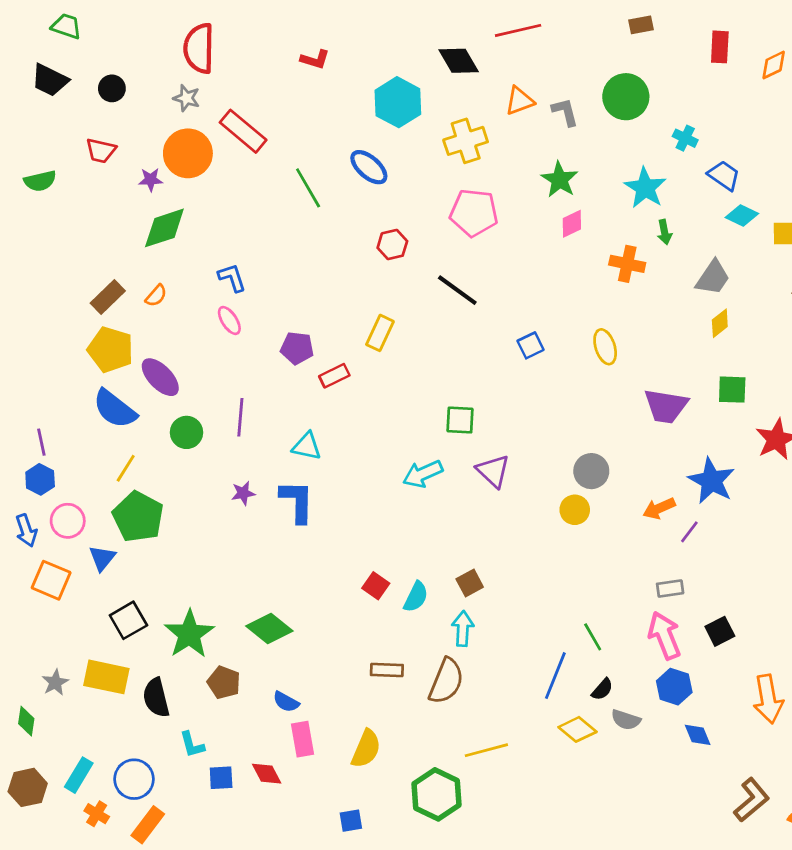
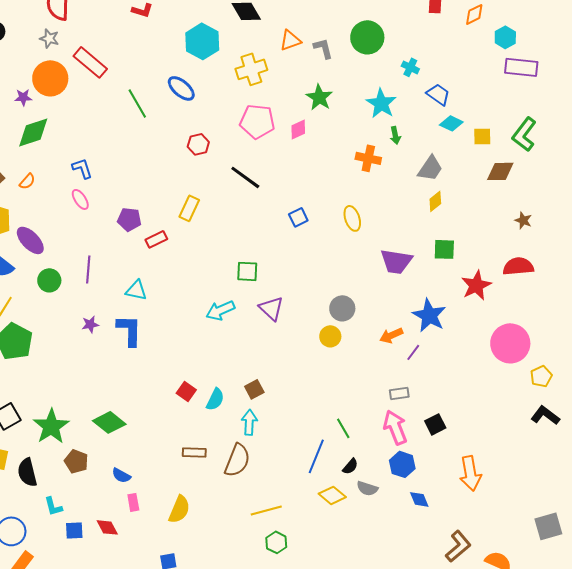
pink diamond: (572, 224) -> (298, 129), moved
pink rectangle: (303, 739) -> (133, 502), size x0.7
green hexagon: (437, 794) -> (276, 542), moved, size x0.6

